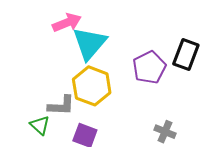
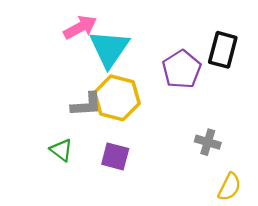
gray L-shape: (61, 106) -> (86, 105), moved

